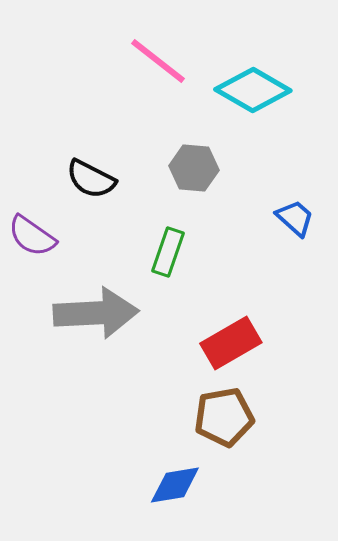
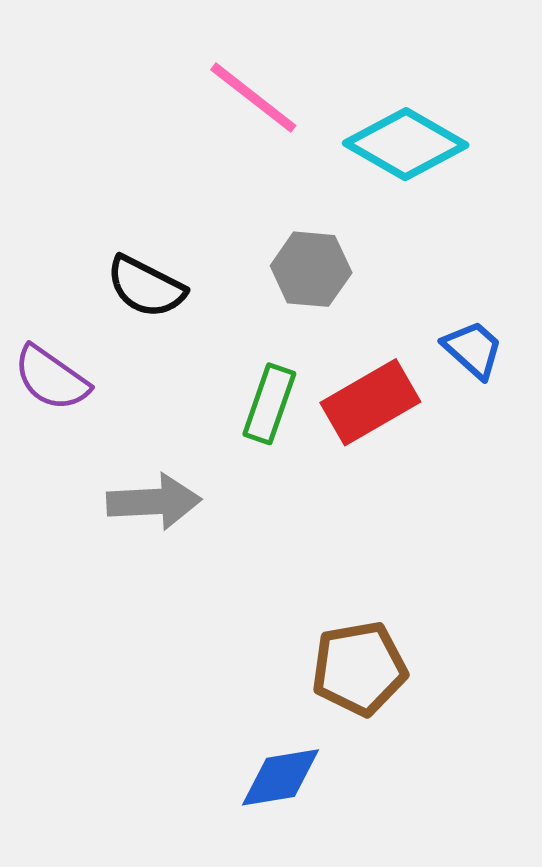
gray arrow: (96, 313) -> (154, 502), size x0.7
red rectangle: (231, 343) -> (370, 402), moved

